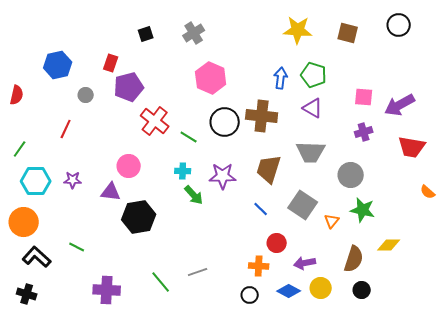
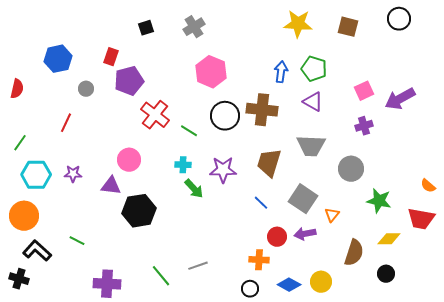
pink square: (364, 97) -> (364, 91), turned -30
red trapezoid: (412, 147) -> (421, 219), moved
green star: (363, 210) -> (379, 201), moved
purple arrow: (305, 263) -> (305, 234), moved
black circle: (362, 290) -> (386, 274), moved
black cross: (27, 294) -> (19, 279), moved

